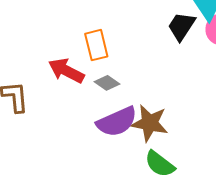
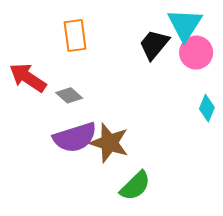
orange rectangle: (96, 45) -> (75, 36), moved
green semicircle: (160, 164) -> (135, 186), moved, turned -88

